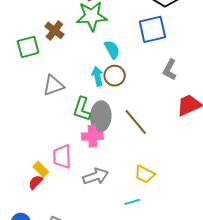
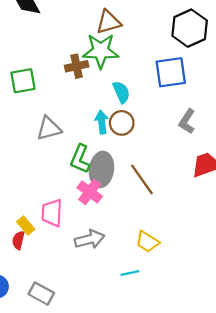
brown cross: (54, 30) -> (77, 66), moved, turned 36
pink cross: (92, 136) -> (90, 192), turned 35
red semicircle: (36, 182) -> (18, 240), turned -35

